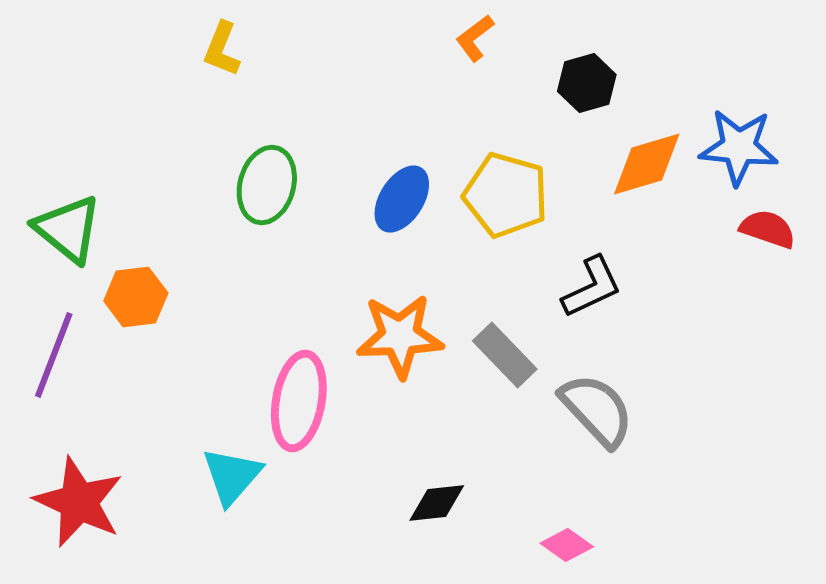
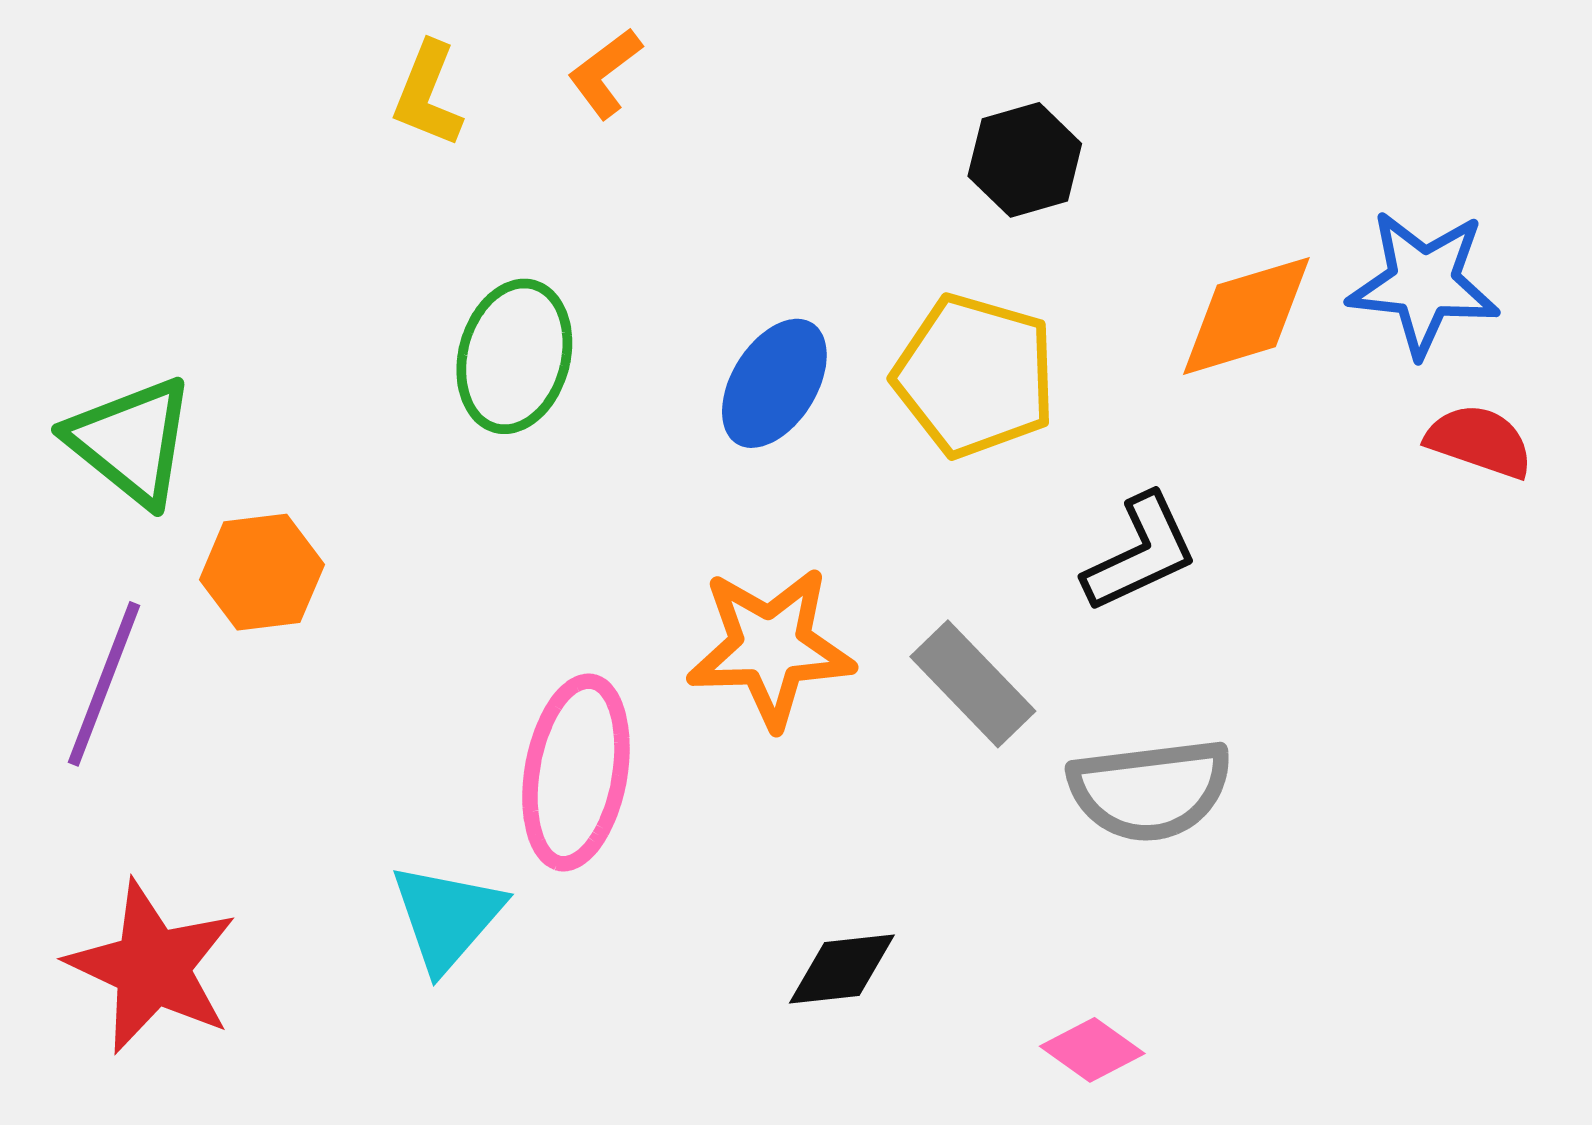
orange L-shape: (475, 38) -> (605, 73), moved
black hexagon: (587, 83) -> (1025, 160), moved
gray semicircle: (597, 410) -> (1150, 790), turned 126

